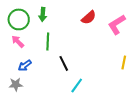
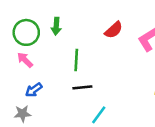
green line: (48, 41) -> (76, 60), moved
black line: (64, 63) -> (82, 87), turned -70

